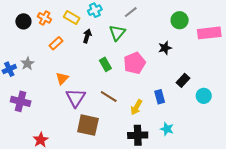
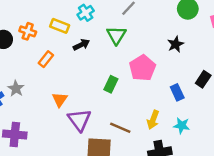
black arrow: (87, 36) -> (81, 45), turned 56
green rectangle: (105, 64) -> (111, 84), moved, turned 64
brown line: (109, 97) -> (120, 128), moved
blue rectangle: (160, 97) -> (177, 92), moved
cyan star: (167, 129) -> (182, 126), moved

